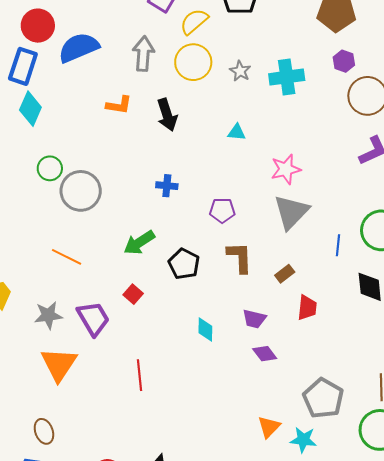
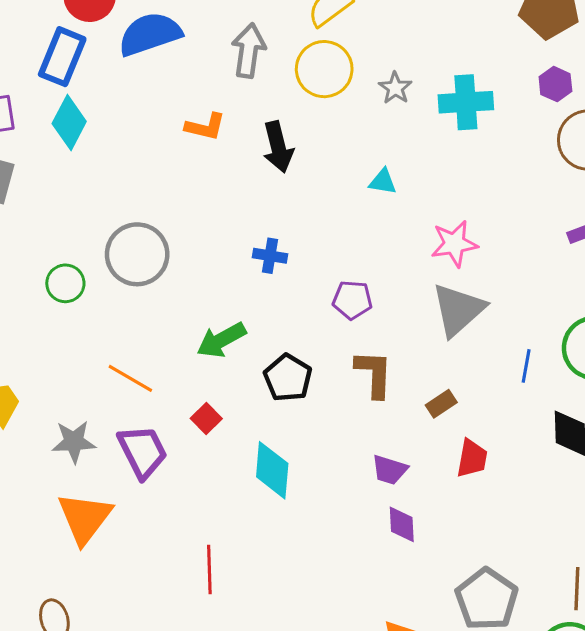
green circle: (50, 168) -> (65, 283), moved
orange line: (67, 257) -> (130, 378), moved
cyan diamond: (205, 329) -> (272, 470), moved, size x1.5
purple diamond: (265, 354) -> (402, 524), turned 30
red line: (139, 375) -> (209, 570), moved

